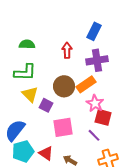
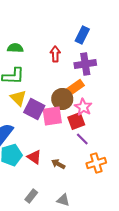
brown circle: (64, 86) -> (62, 99), moved
purple square: (46, 105) -> (34, 109), size x1.5
red square: (103, 117) -> (76, 121), moved, turned -36
pink square: (63, 127) -> (52, 116), moved

